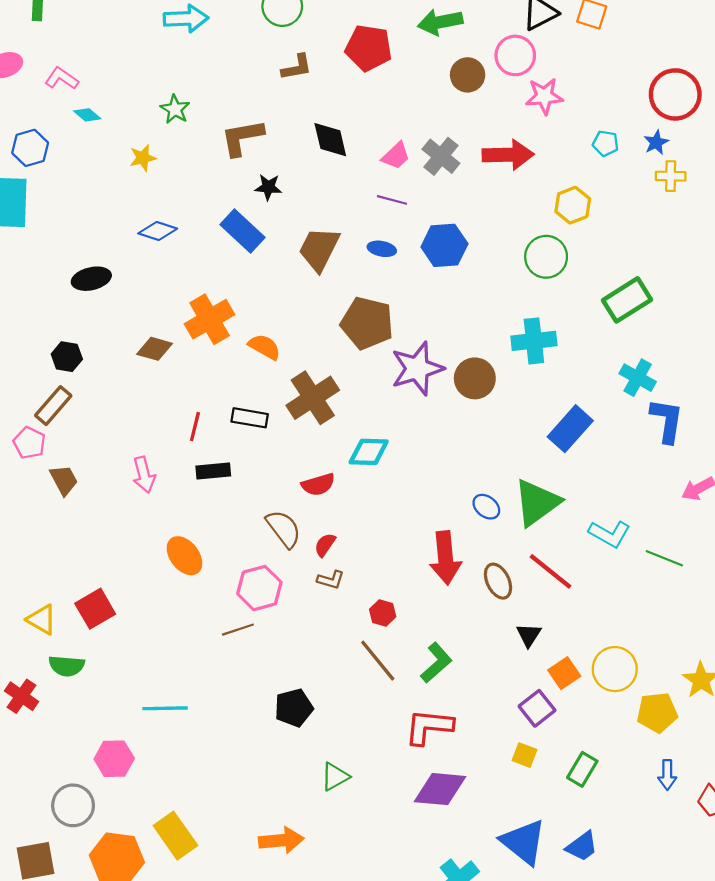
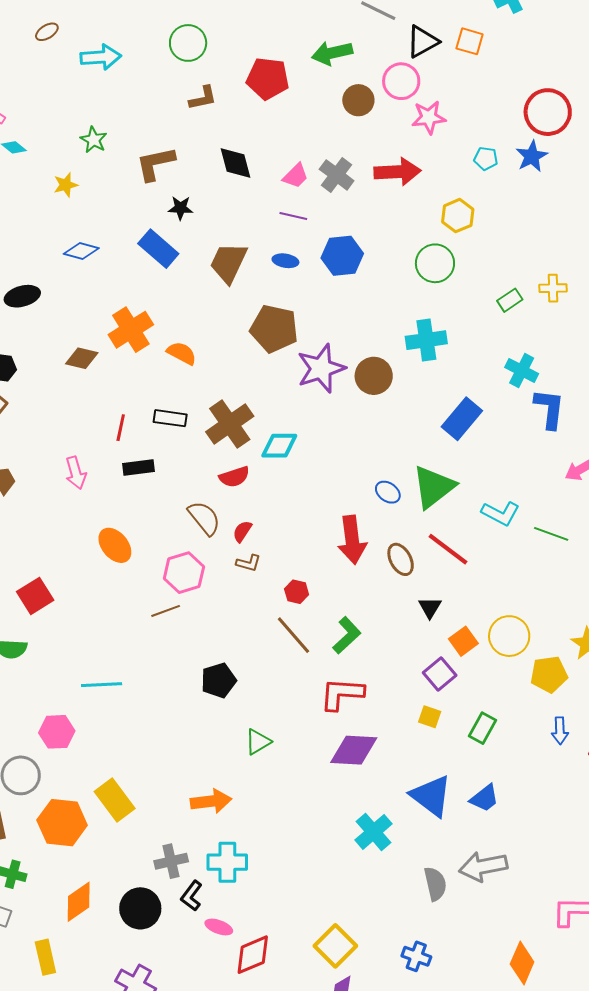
blue star: (656, 143) -> (532, 156), size x1.4
yellow cross: (671, 176) -> (553, 288), moved
green rectangle: (627, 300) -> (510, 300), size x0.6
brown cross: (313, 398) -> (230, 424), moved

